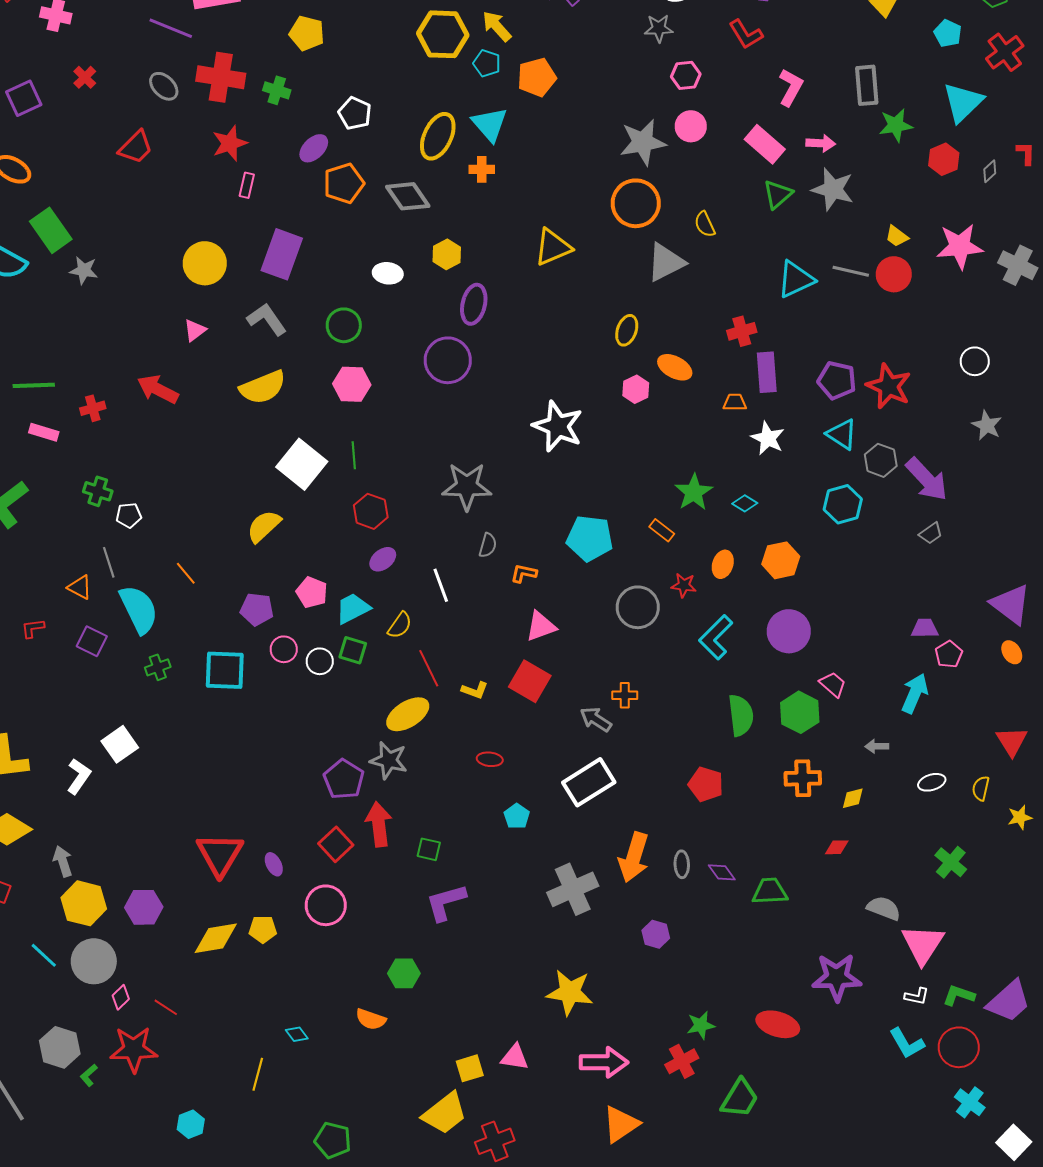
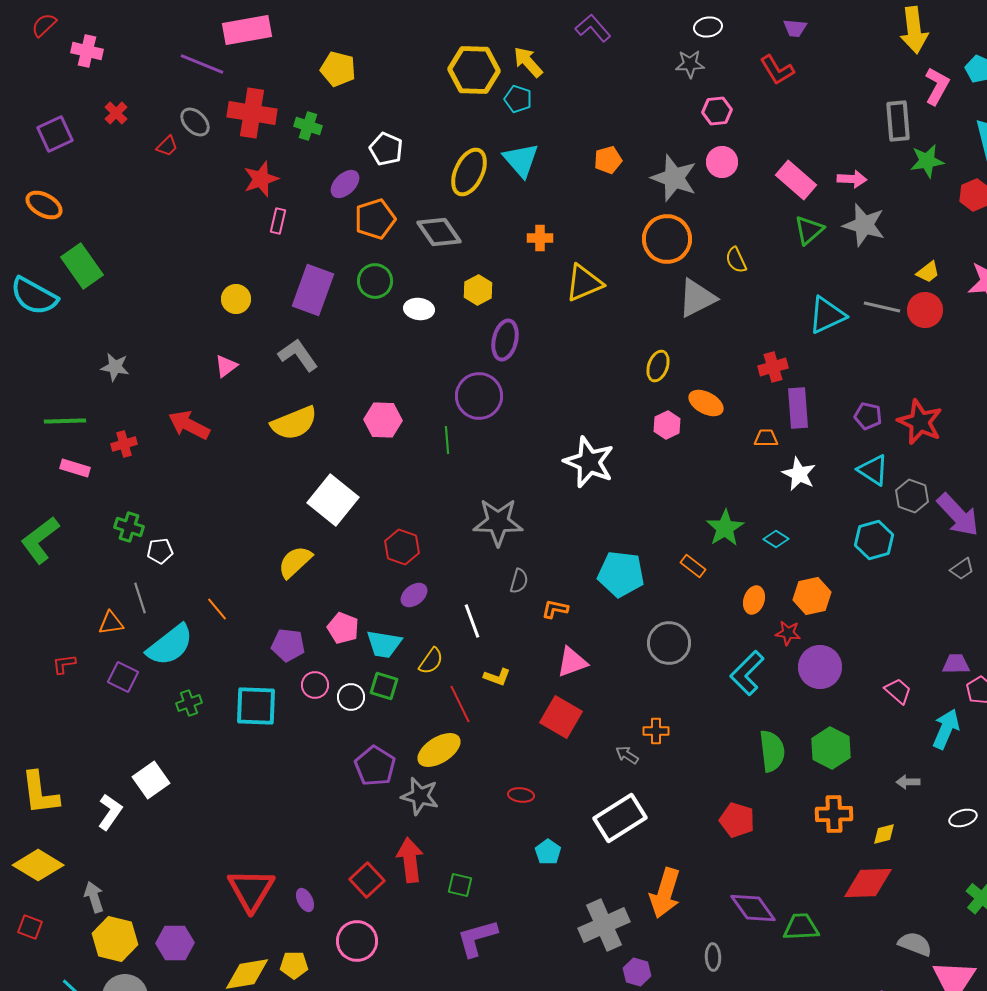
orange pentagon: (537, 77) -> (608, 160), moved, size x0.7
pink L-shape: (791, 87) -> (937, 86), moved
gray star: (643, 142) -> (674, 178), turned 30
red trapezoid: (136, 147) -> (167, 146), moved, size x0.6
orange cross: (482, 169) -> (540, 238), moved
yellow trapezoid: (897, 236) -> (928, 272), turned -75
yellow circle: (205, 263) -> (236, 299), size x0.7
gray star: (84, 270) -> (115, 367), moved
green circle: (344, 325) -> (375, 281), moved
purple pentagon: (837, 380) -> (868, 416), size x0.7
green line: (354, 455) -> (447, 440), moved
red star: (684, 585) -> (788, 633), moved
orange triangle: (80, 587) -> (111, 623), turned -36
cyan trapezoid: (353, 608) -> (384, 644), turned -144
cyan semicircle: (139, 609) -> (170, 645), turned 78
pink trapezoid: (833, 684) -> (898, 691), moved
yellow L-shape: (475, 690) -> (497, 677), moved
gray arrow: (596, 719) -> (627, 755), size x0.7
purple pentagon: (344, 779) -> (375, 766), moved
red diamond: (837, 847) -> (868, 883), size x2.0
gray ellipse: (682, 864) -> (713, 957), moved
purple diamond: (722, 872) -> (753, 908), size x1.6
purple hexagon: (656, 934) -> (637, 972), moved

